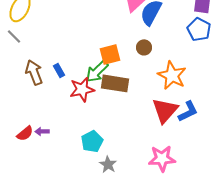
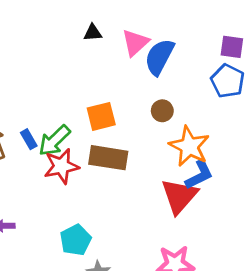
brown circle: (144, 47) -> (162, 111), moved
green arrow: (97, 71) -> (54, 141), moved
blue L-shape: (188, 111) -> (199, 175), moved

